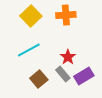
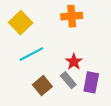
yellow square: (31, 16) -> (21, 23), moved
purple rectangle: (84, 76) -> (91, 82), turned -48

